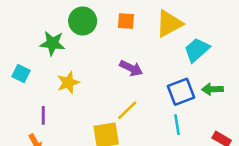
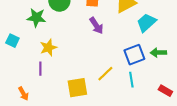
purple arrow: (131, 68) -> (96, 26), moved, turned 30
yellow line: (127, 110) -> (105, 74), moved
purple line: (43, 115) -> (40, 69), moved

